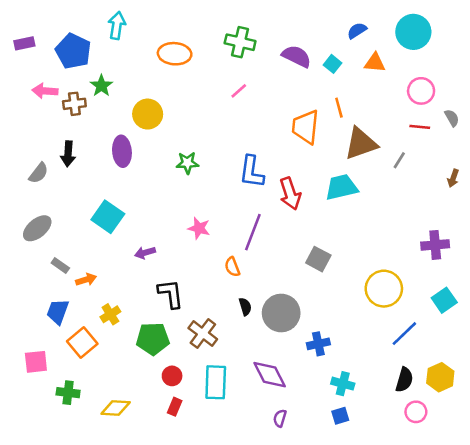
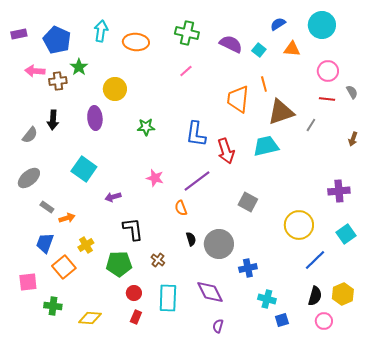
cyan arrow: (117, 25) -> (101, 31), moved
purple line: (253, 232) -> (197, 181), turned 32
brown cross: (203, 334) -> (158, 260), size x0.6
blue square: (340, 416) -> (282, 320), moved

